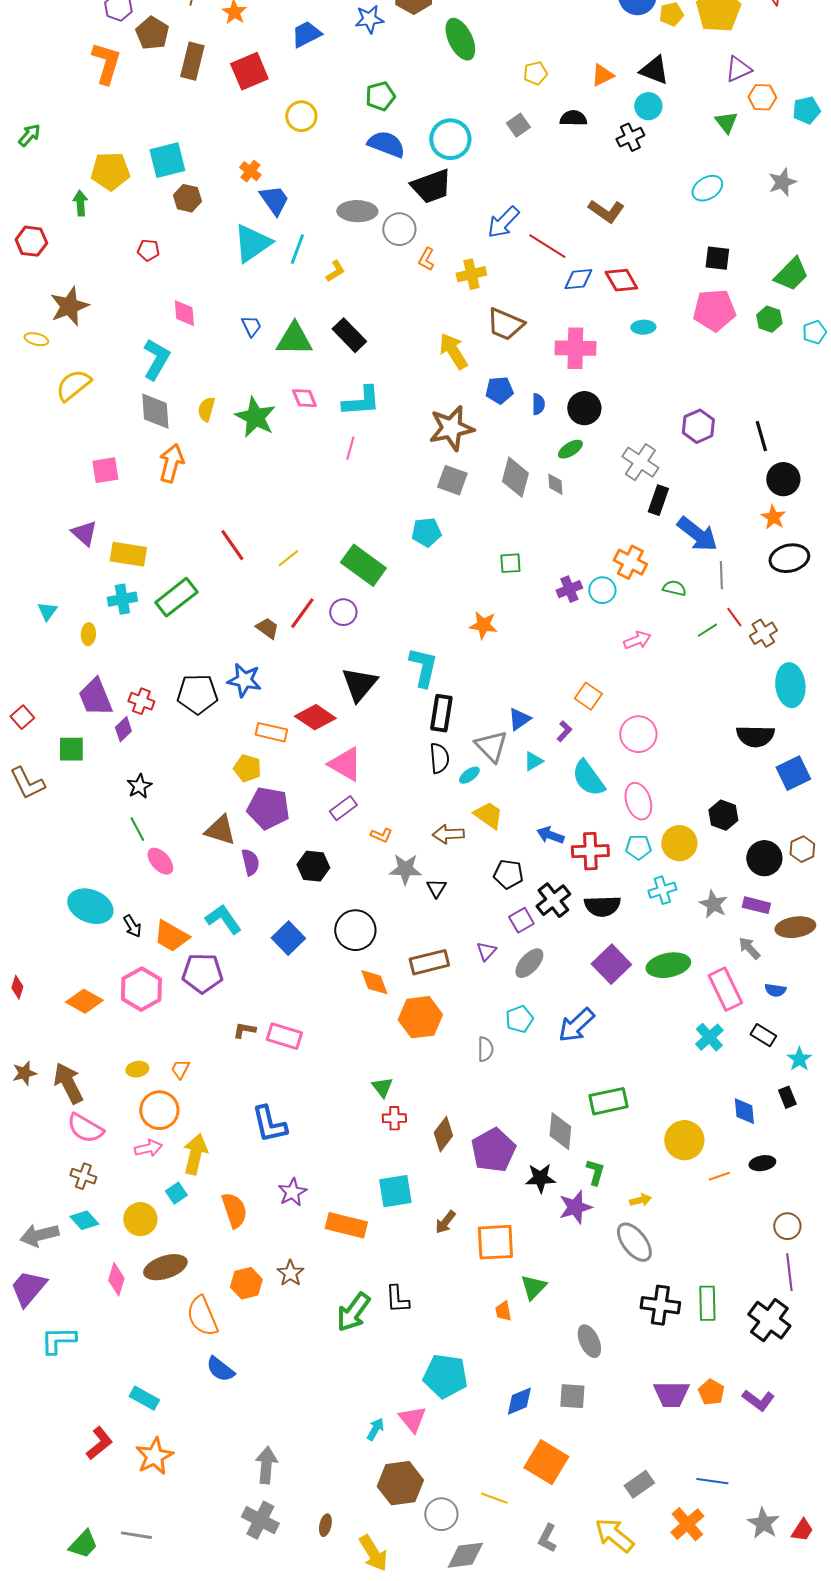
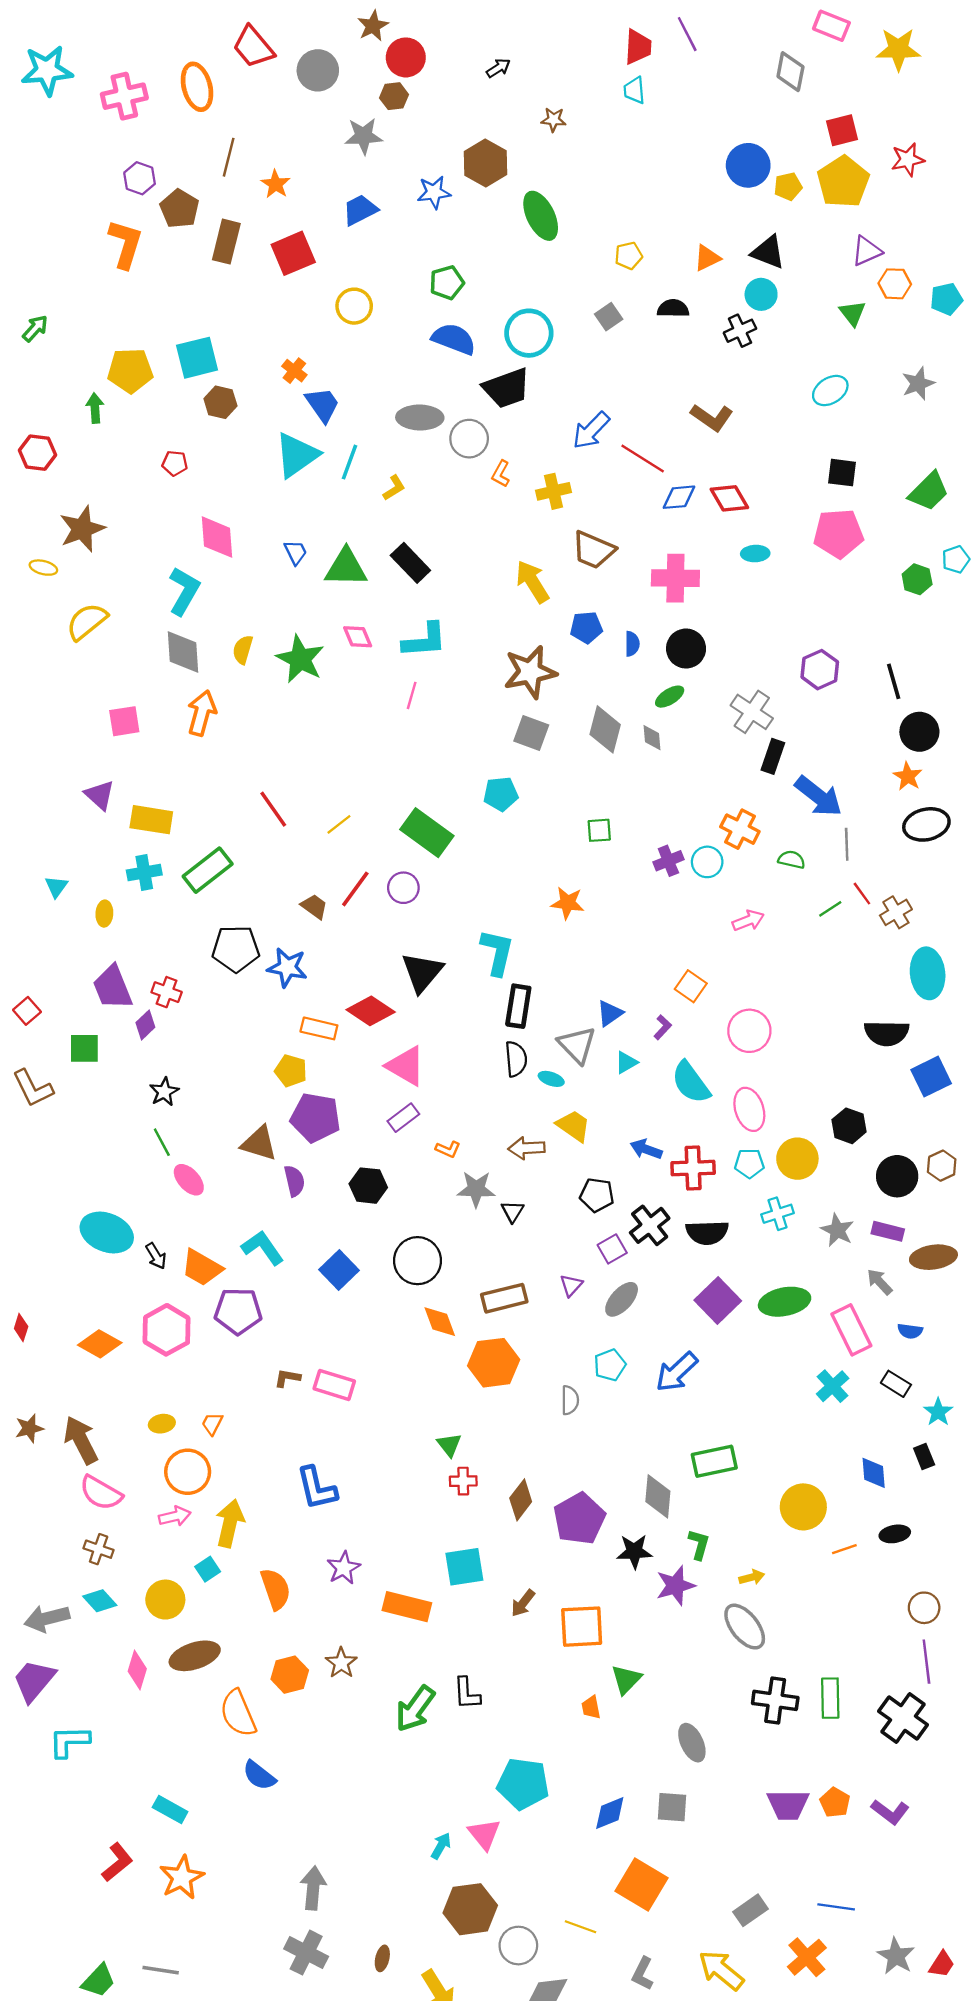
pink diamond: (184, 313) -> (217, 537), size x1.4
green hexagon: (769, 319) -> (917, 579), moved
black pentagon: (197, 694) -> (236, 949), moved
cyan ellipse: (469, 775) -> (551, 1079), turned 55

